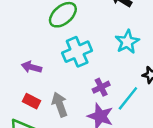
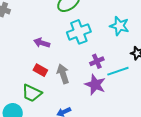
cyan star: (127, 42) -> (119, 26), turned -30
cyan line: (128, 98) -> (118, 71), turned 30

